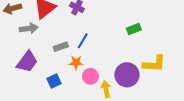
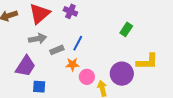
gray arrow: (29, 28) -> (37, 39), moved
green rectangle: (134, 29) -> (126, 29), turned -32
blue square: (54, 81) -> (39, 87), moved, turned 32

